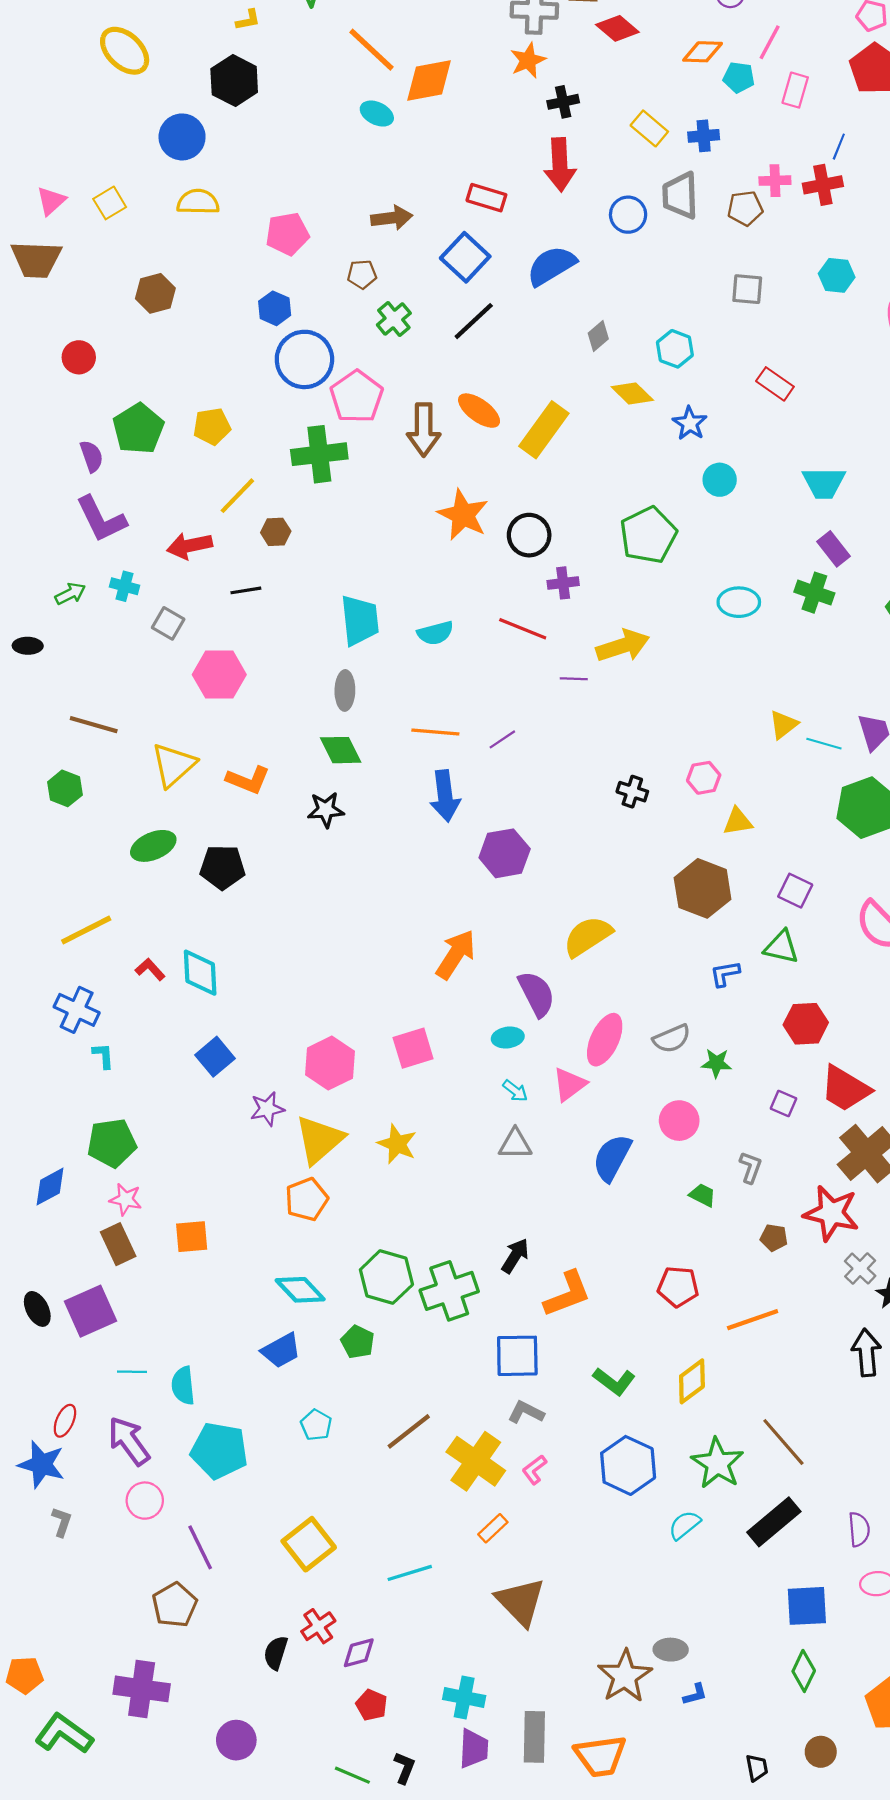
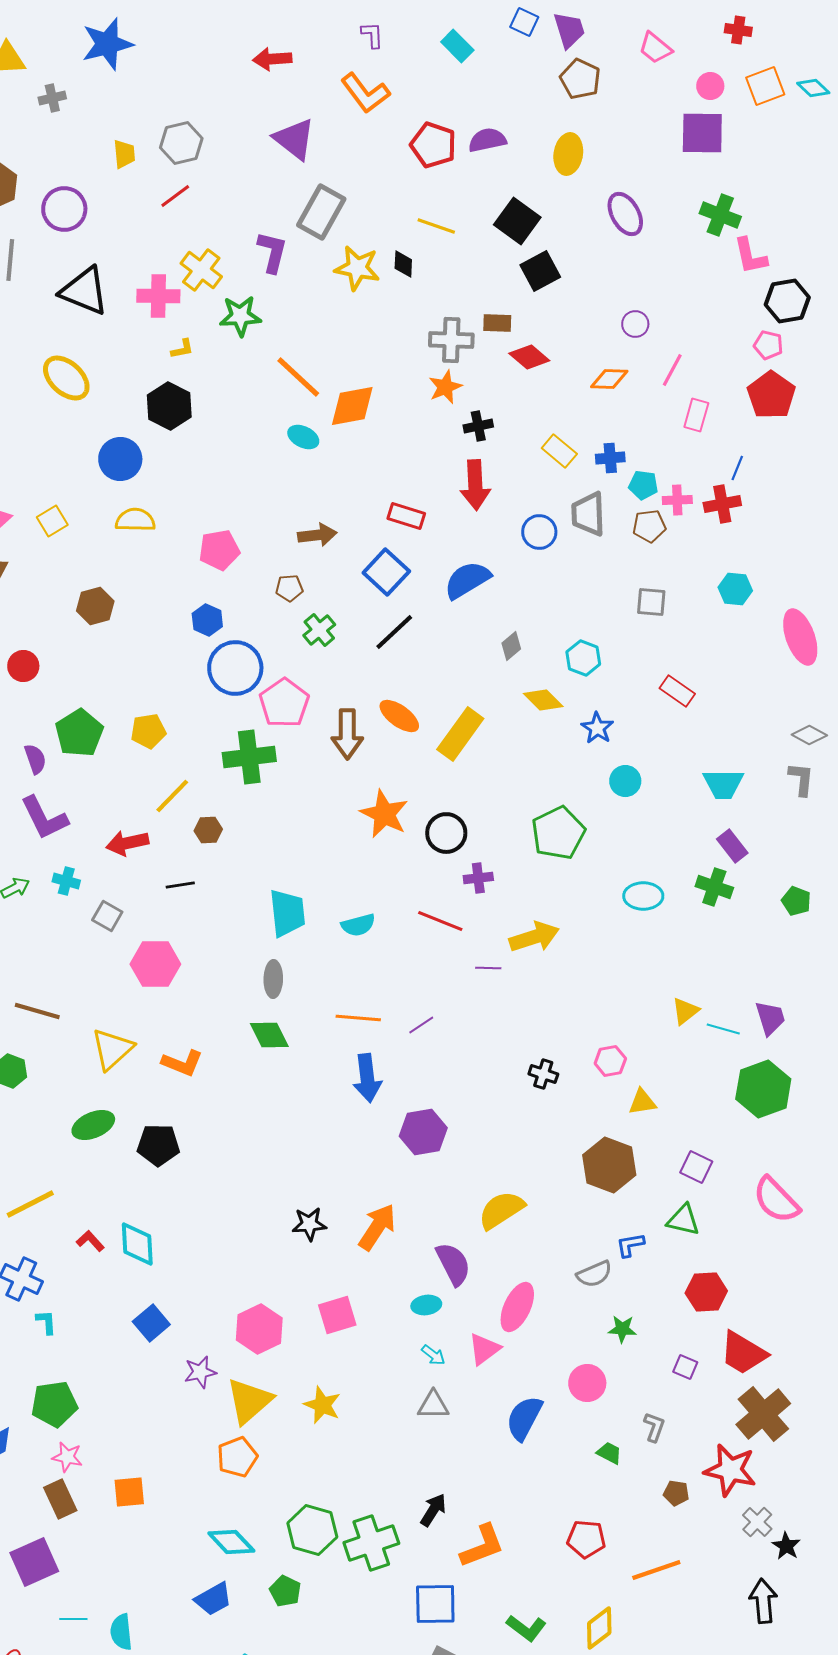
cyan pentagon: (739, 77) -> (643, 485), moved
black star: (326, 810) -> (309, 1224), moved
gray semicircle: (672, 1039) -> (594, 1274), moved

